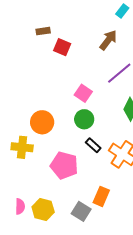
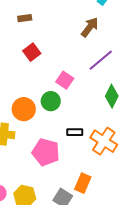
red square: (62, 47) -> (32, 52), moved, turned 30
green circle: (84, 119) -> (51, 101), moved
black rectangle: (93, 145) -> (75, 132), turned -42

